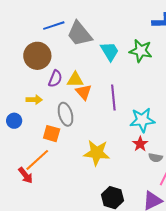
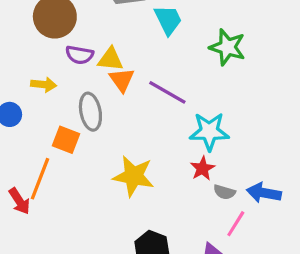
green star: (141, 51) -> (227, 47), moved
purple semicircle: (55, 79) -> (79, 55), turned 72
purple line: (113, 98) -> (167, 92), turned -60
orange line: (37, 160) -> (40, 179), turned -32

